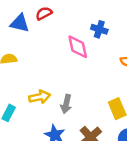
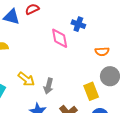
yellow arrow: (40, 97) -> (26, 79), turned 48

